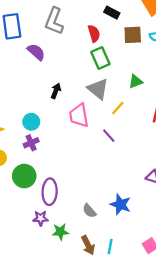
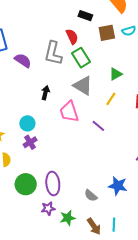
gray L-shape: (54, 21) -> (53, 53), moved
yellow line: (118, 108) -> (111, 99), moved
green circle: (24, 176) -> (26, 184), moved

